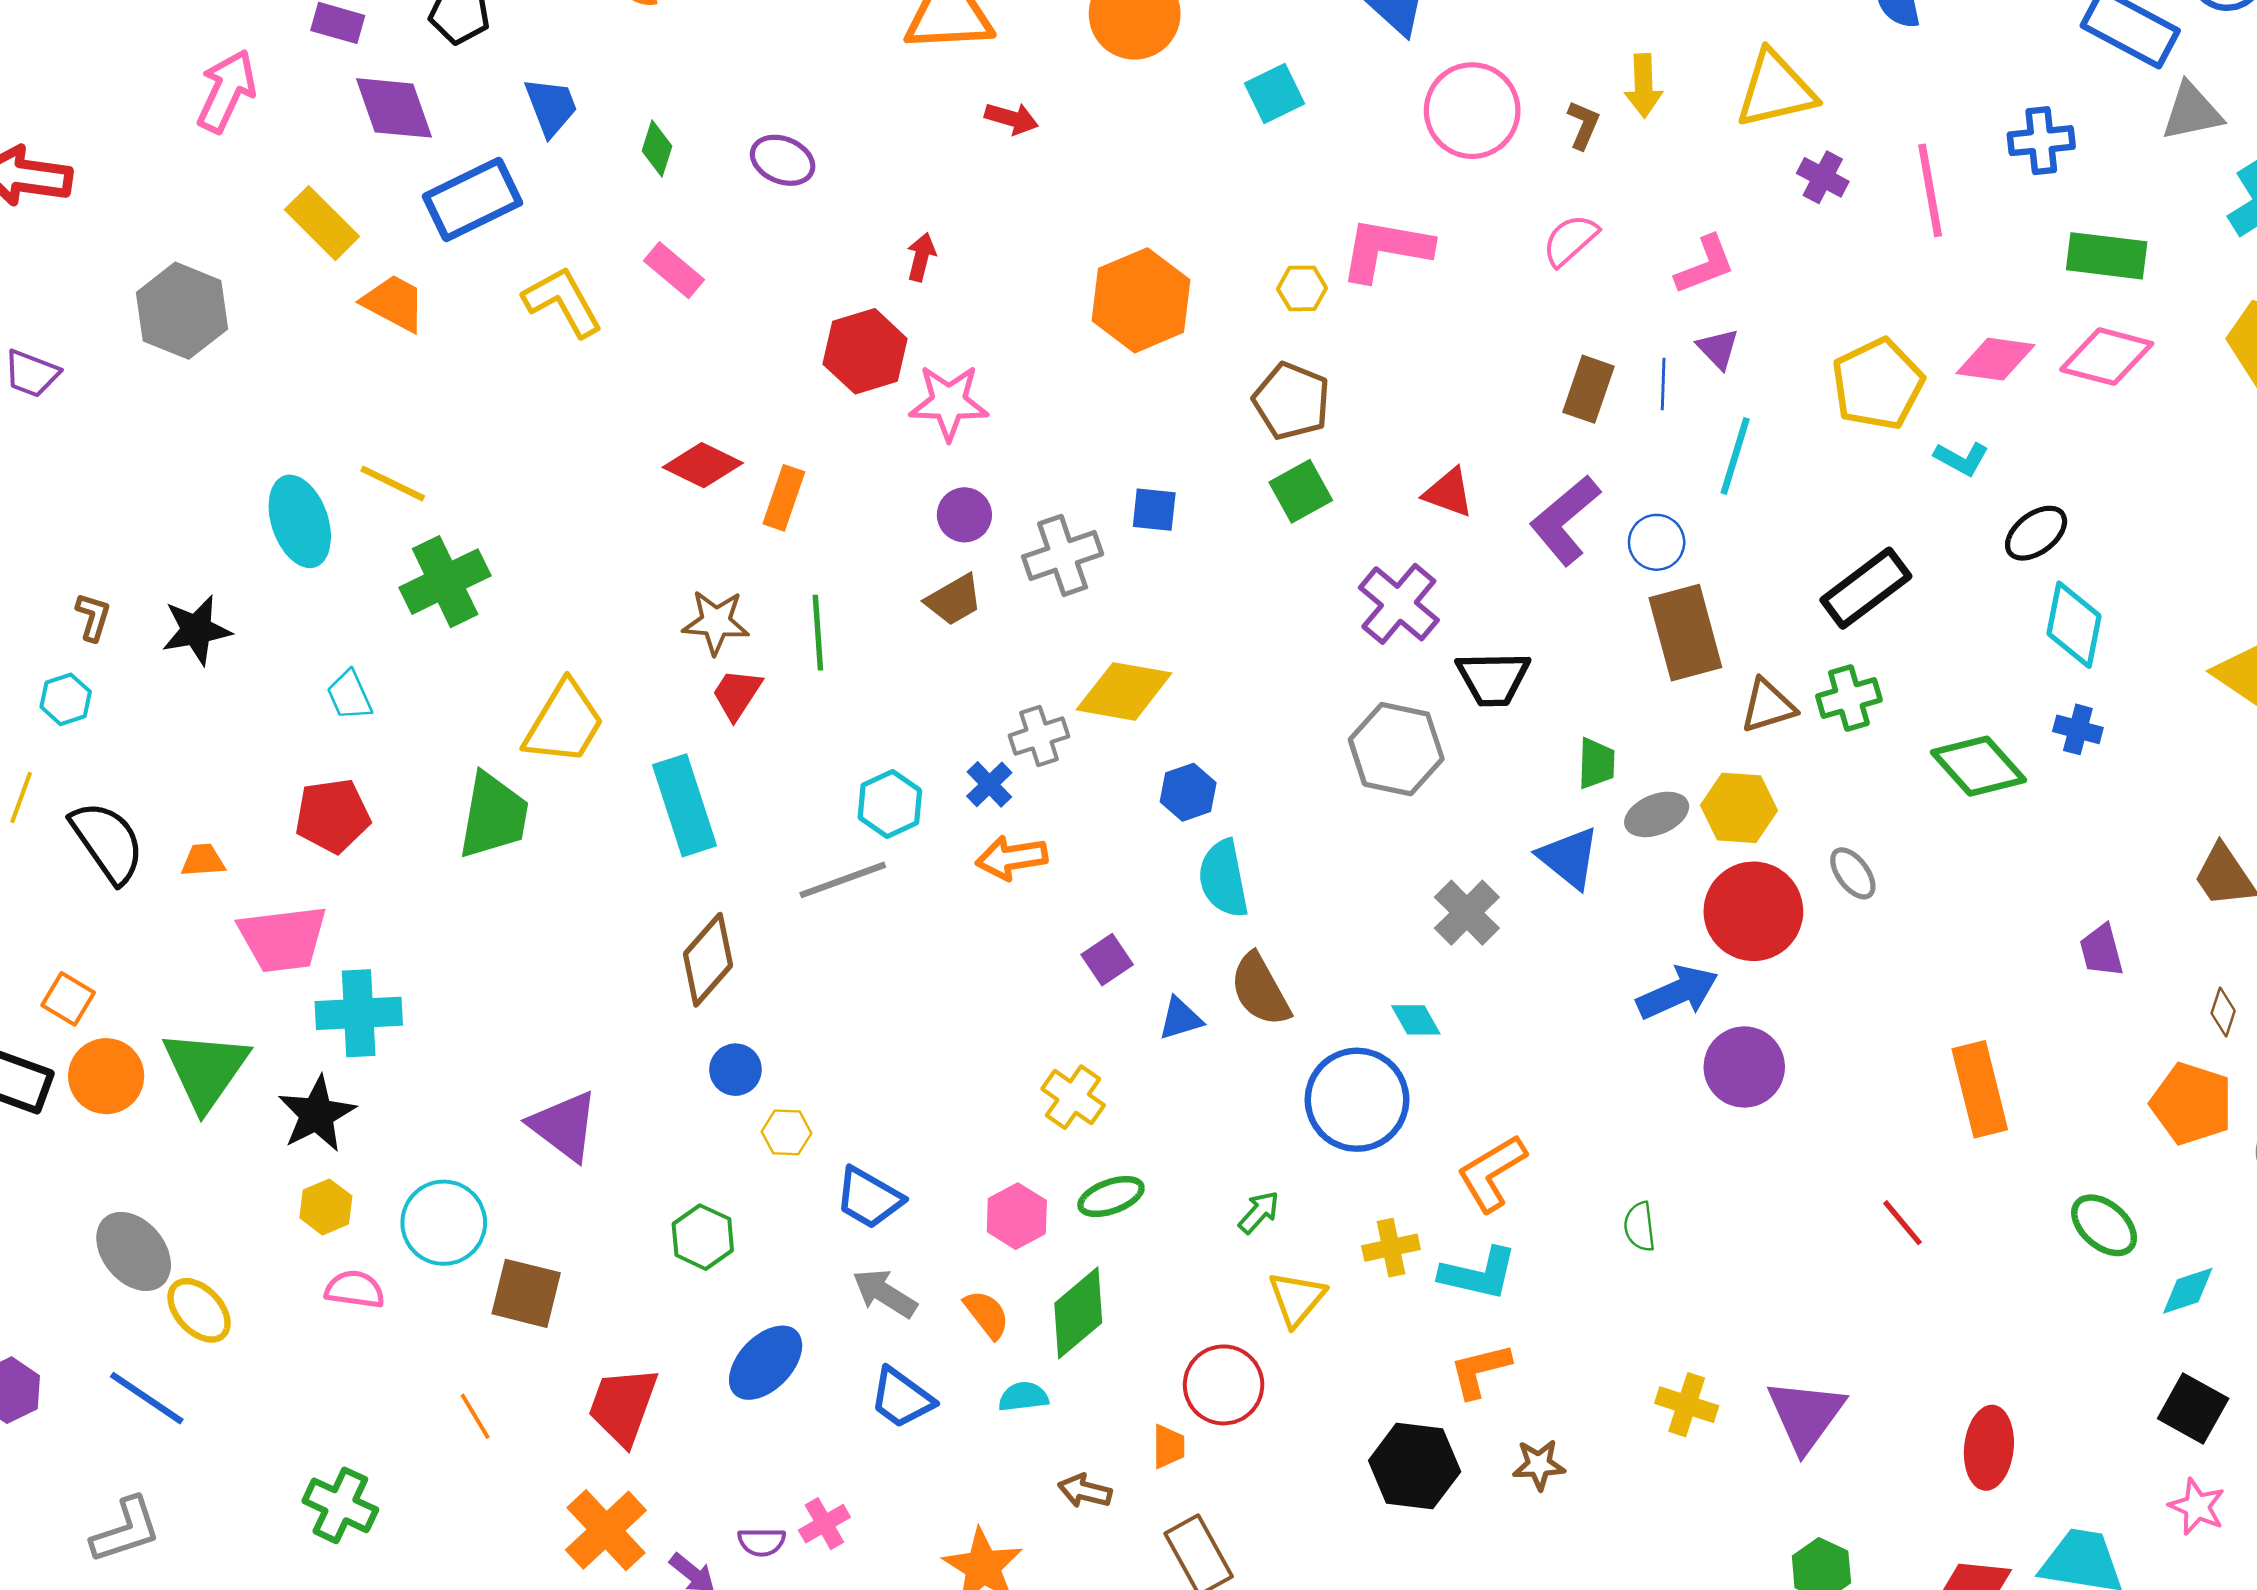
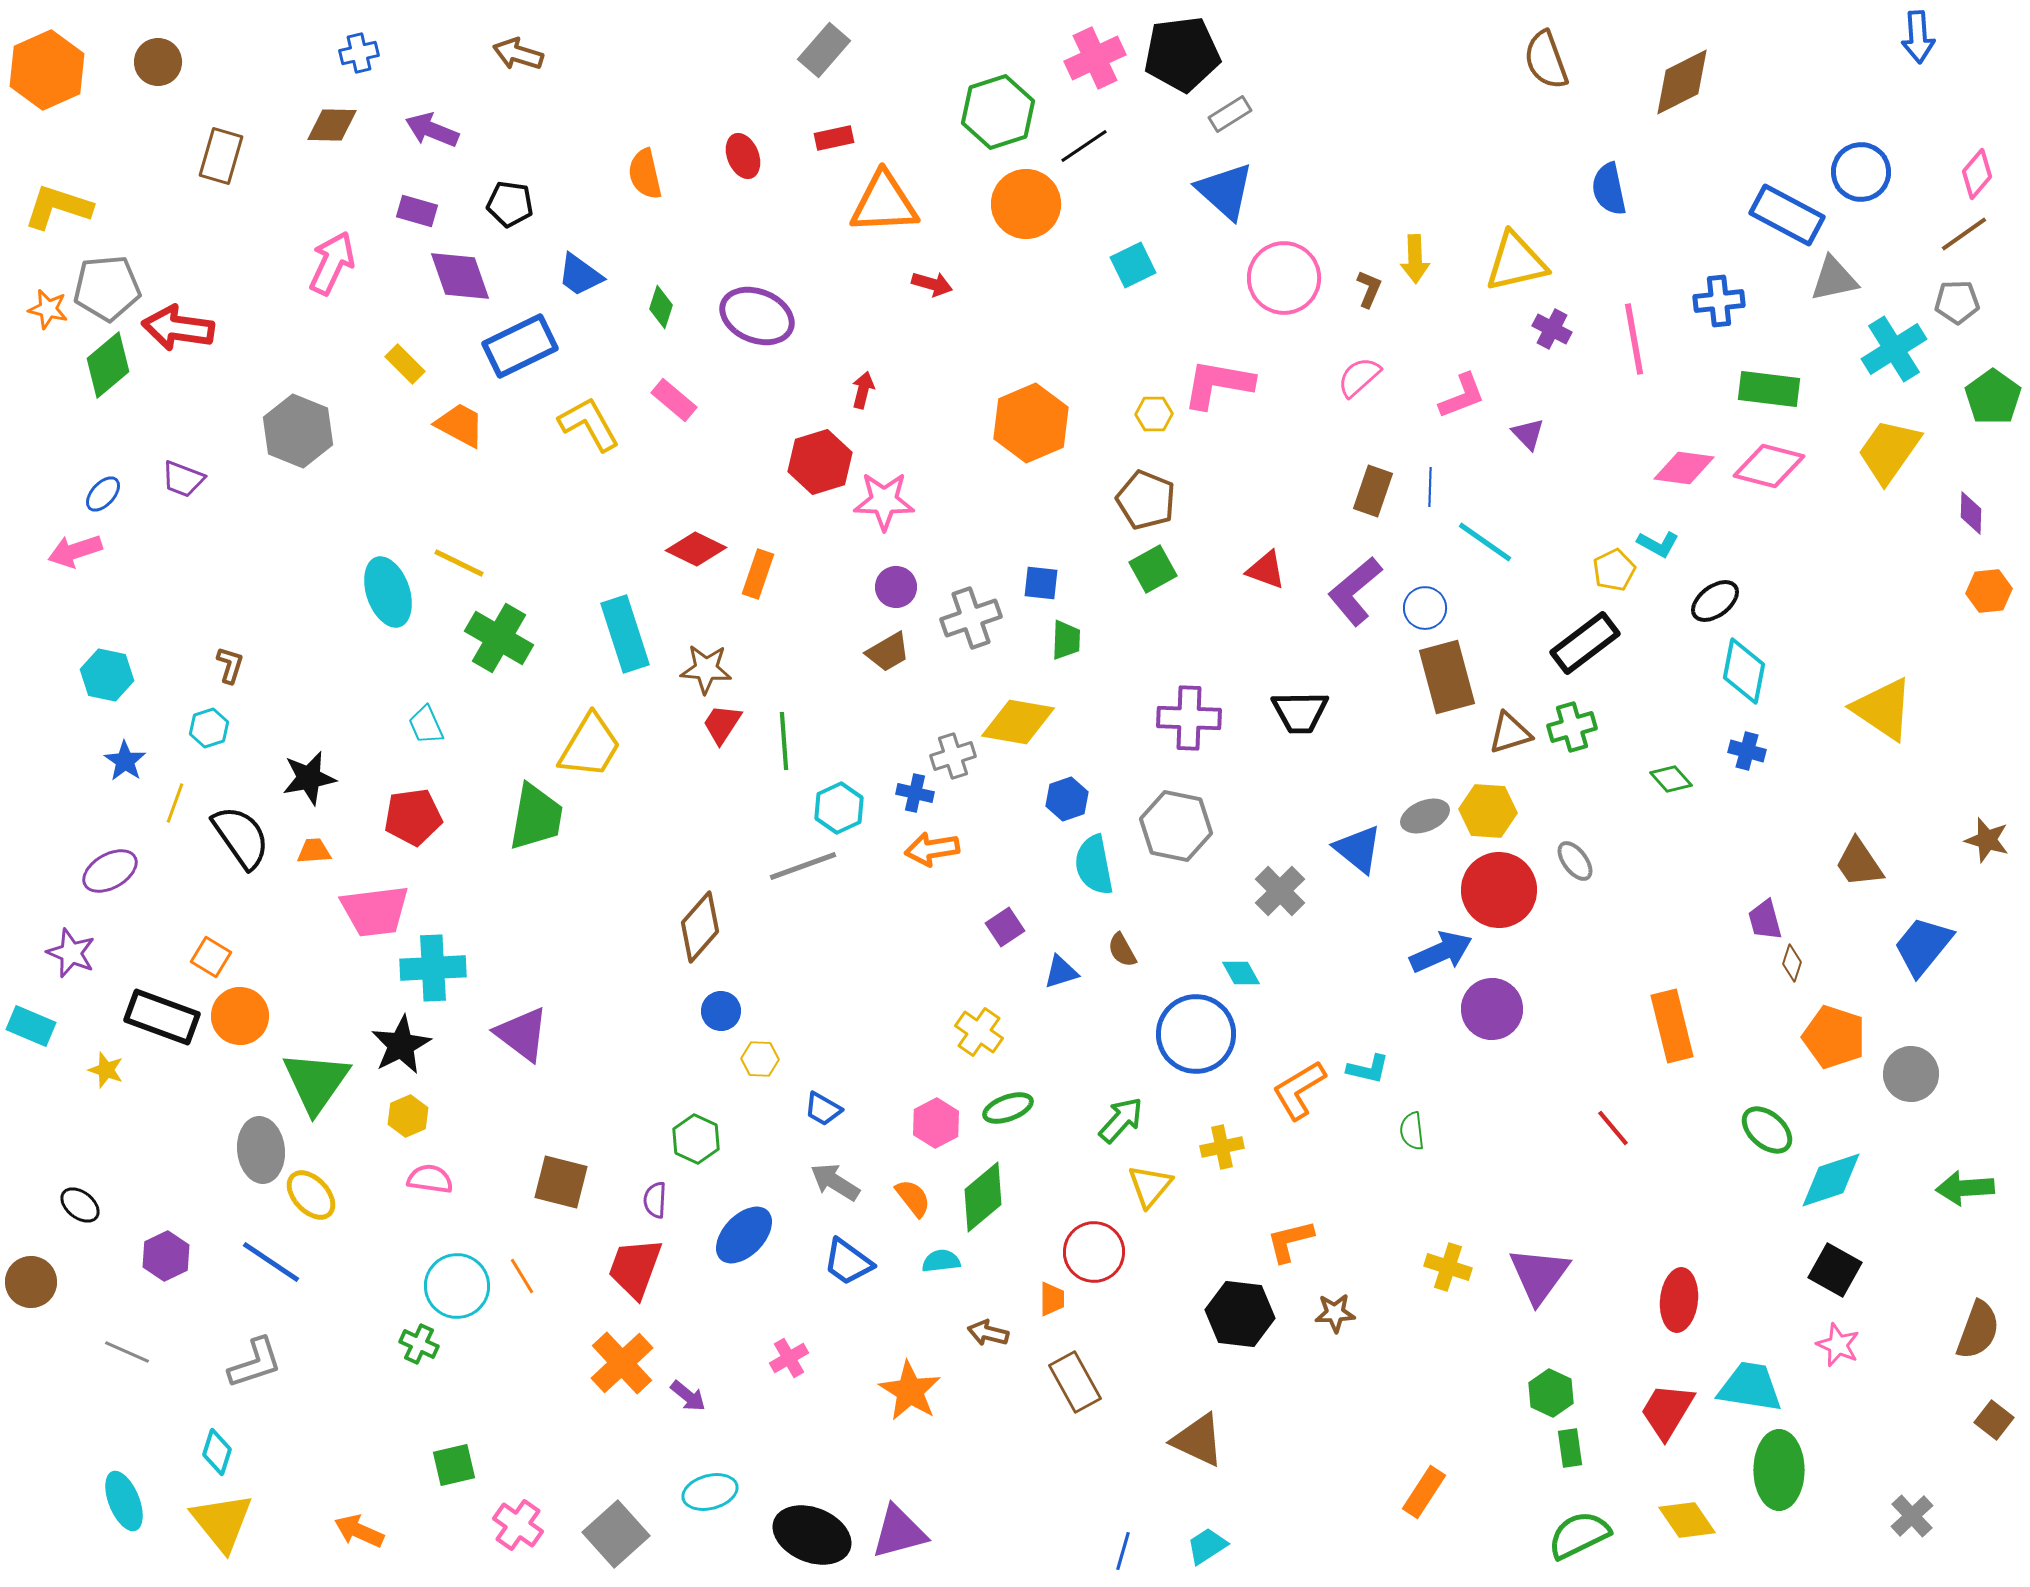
blue trapezoid: (551, 107) -> (580, 275), turned 147
purple ellipse: (783, 160) -> (757, 316), size x1.5
yellow rectangle: (322, 223) -> (405, 364), size x0.7
purple triangle: (1718, 349) -> (1528, 434), moved
yellow pentagon: (1878, 384) -> (1614, 570), moved, size x0.6
cyan line: (1735, 456) -> (1485, 542), turned -72
green cross: (445, 582) -> (499, 638), turned -34
purple cross: (1399, 604) -> (1189, 718), moved, turned -38
black star: (196, 630) -> (309, 778), moved
green line: (818, 633) -> (784, 741), moved
gray hexagon: (1396, 749) -> (1176, 826), moved
green trapezoid: (1596, 763) -> (1066, 640), moved
green diamond: (1978, 766) -> (1671, 779), size x0.6
blue cross: (989, 784) -> (915, 793), turned -33
cyan rectangle: (684, 805) -> (625, 634), moved
brown semicircle: (1260, 990) -> (1122, 950), size x0.6
brown diamond: (2223, 1012) -> (1792, 963), moved
green triangle: (206, 1070) -> (316, 1082), moved
purple triangle: (564, 1126) -> (522, 1034), moved
blue trapezoid: (869, 1198) -> (823, 1109), size x0.7
green arrow: (1259, 1212) -> (1121, 1120), size x1.4
cyan circle: (444, 1223) -> (457, 1286), moved
gray ellipse: (134, 1251) -> (261, 1150), turned 34
cyan L-shape: (1479, 1274) -> (1368, 1069), moved, size x0.7
cyan diamond: (2188, 1291) -> (1831, 1180), size x1.5
green cross: (340, 1505) -> (419, 1344), size x0.7
purple semicircle: (762, 1542) -> (655, 1200), moved, turned 93

